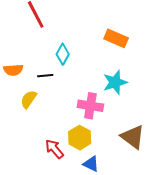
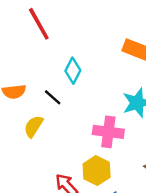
black line: (45, 76) -> (53, 97), turned 49

